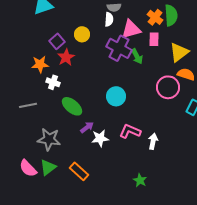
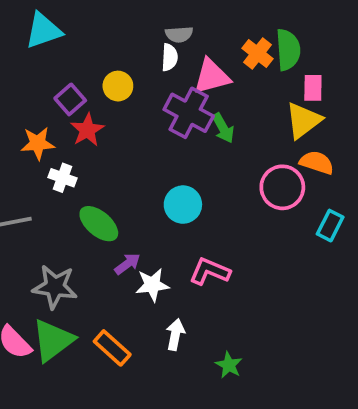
pink rectangle: (154, 39) -> (313, 88), moved
white arrow: (153, 141) -> (175, 335), moved
green triangle: (48, 167) -> (53, 340), size x1.4

